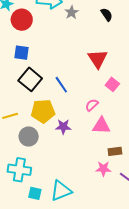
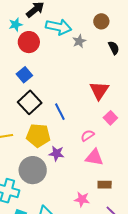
blue square: (22, 53) -> (24, 75), turned 35
gray circle: (29, 136) -> (33, 170), moved, size x1.4
pink star: (103, 169) -> (82, 199), moved

